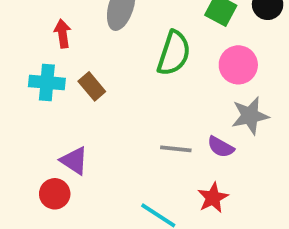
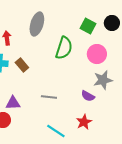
gray line: (176, 149) -> (49, 97), moved
purple triangle: (74, 161) -> (13, 103), turned -35

